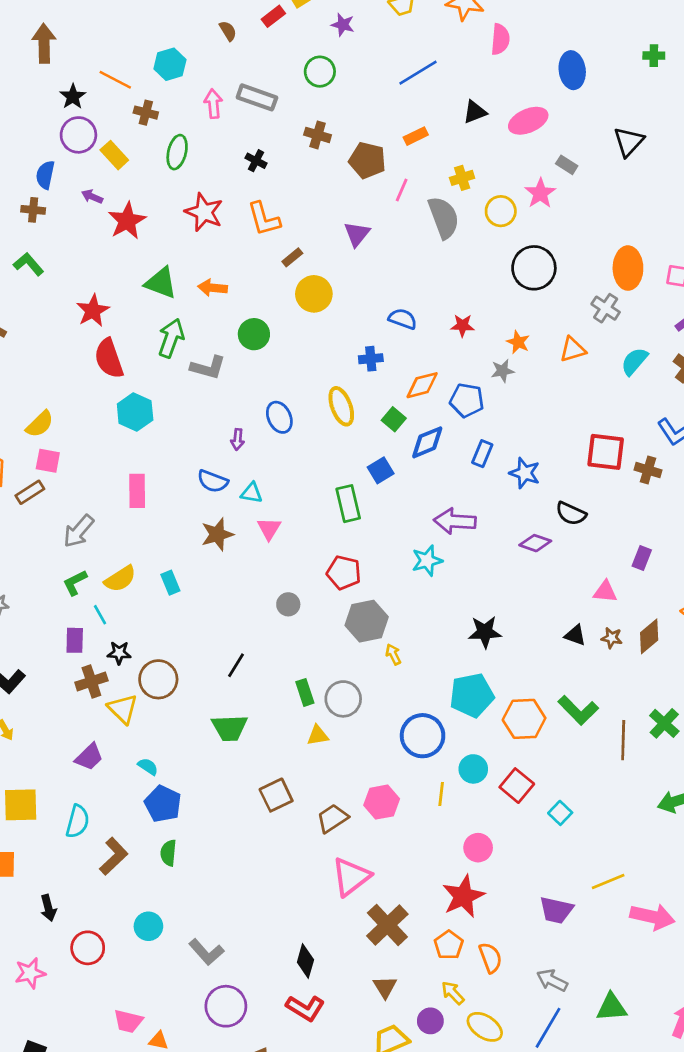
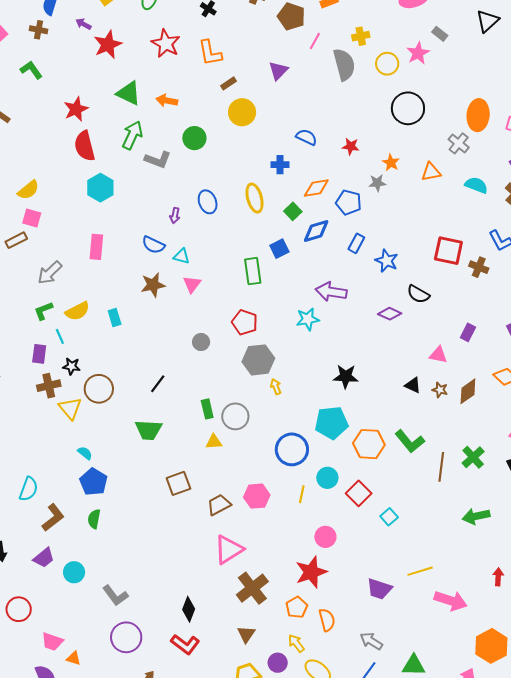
cyan semicircle: (634, 361) -> (476, 185), turned 65
purple trapezoid: (89, 757) -> (44, 558), moved
red circle: (88, 948) -> (19, 609), moved

